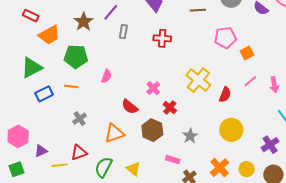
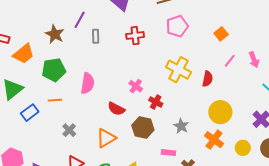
pink pentagon: (225, 38) -> (177, 26), moved
pink semicircle: (106, 76) -> (88, 83), size x1.5
orange cross: (220, 168) -> (214, 140), moved

